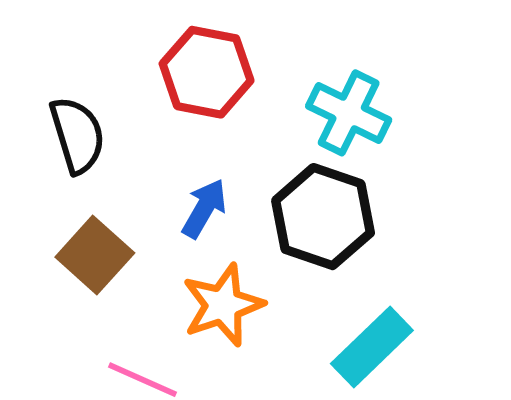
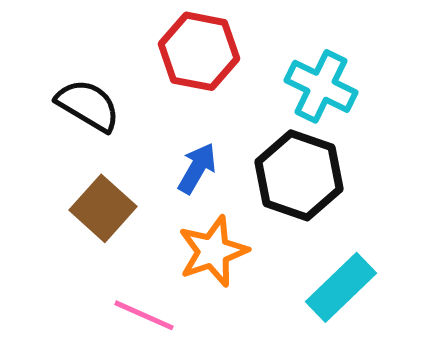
black semicircle: (77, 135) -> (88, 105), turned -42

